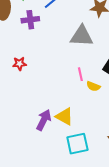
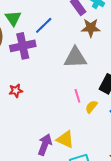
purple cross: (30, 20) -> (23, 46), size x1.4
yellow semicircle: (93, 86) -> (91, 107), turned 112

